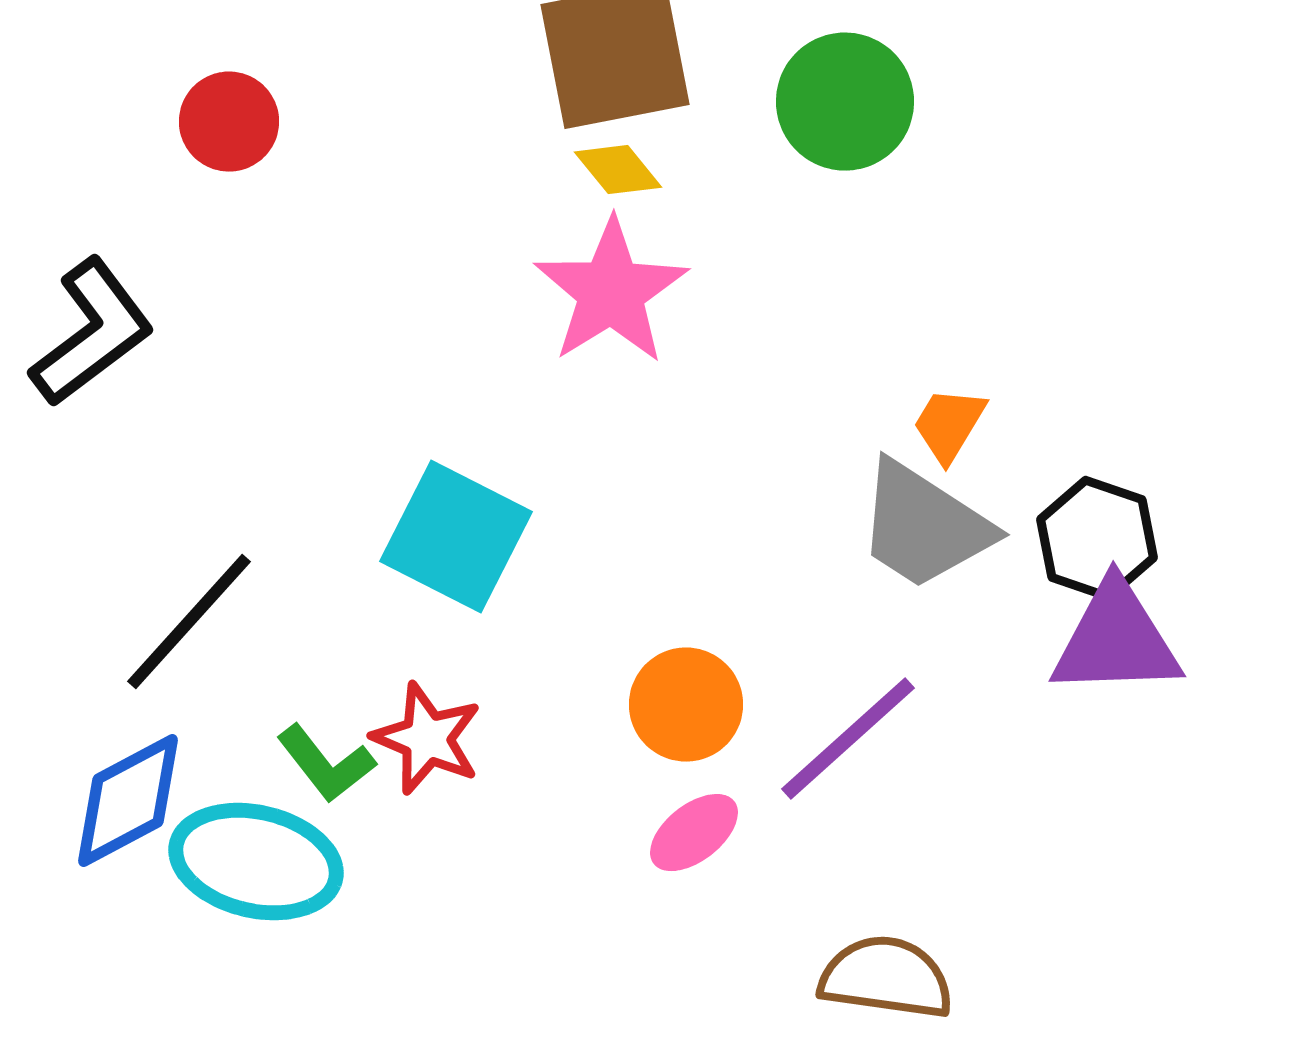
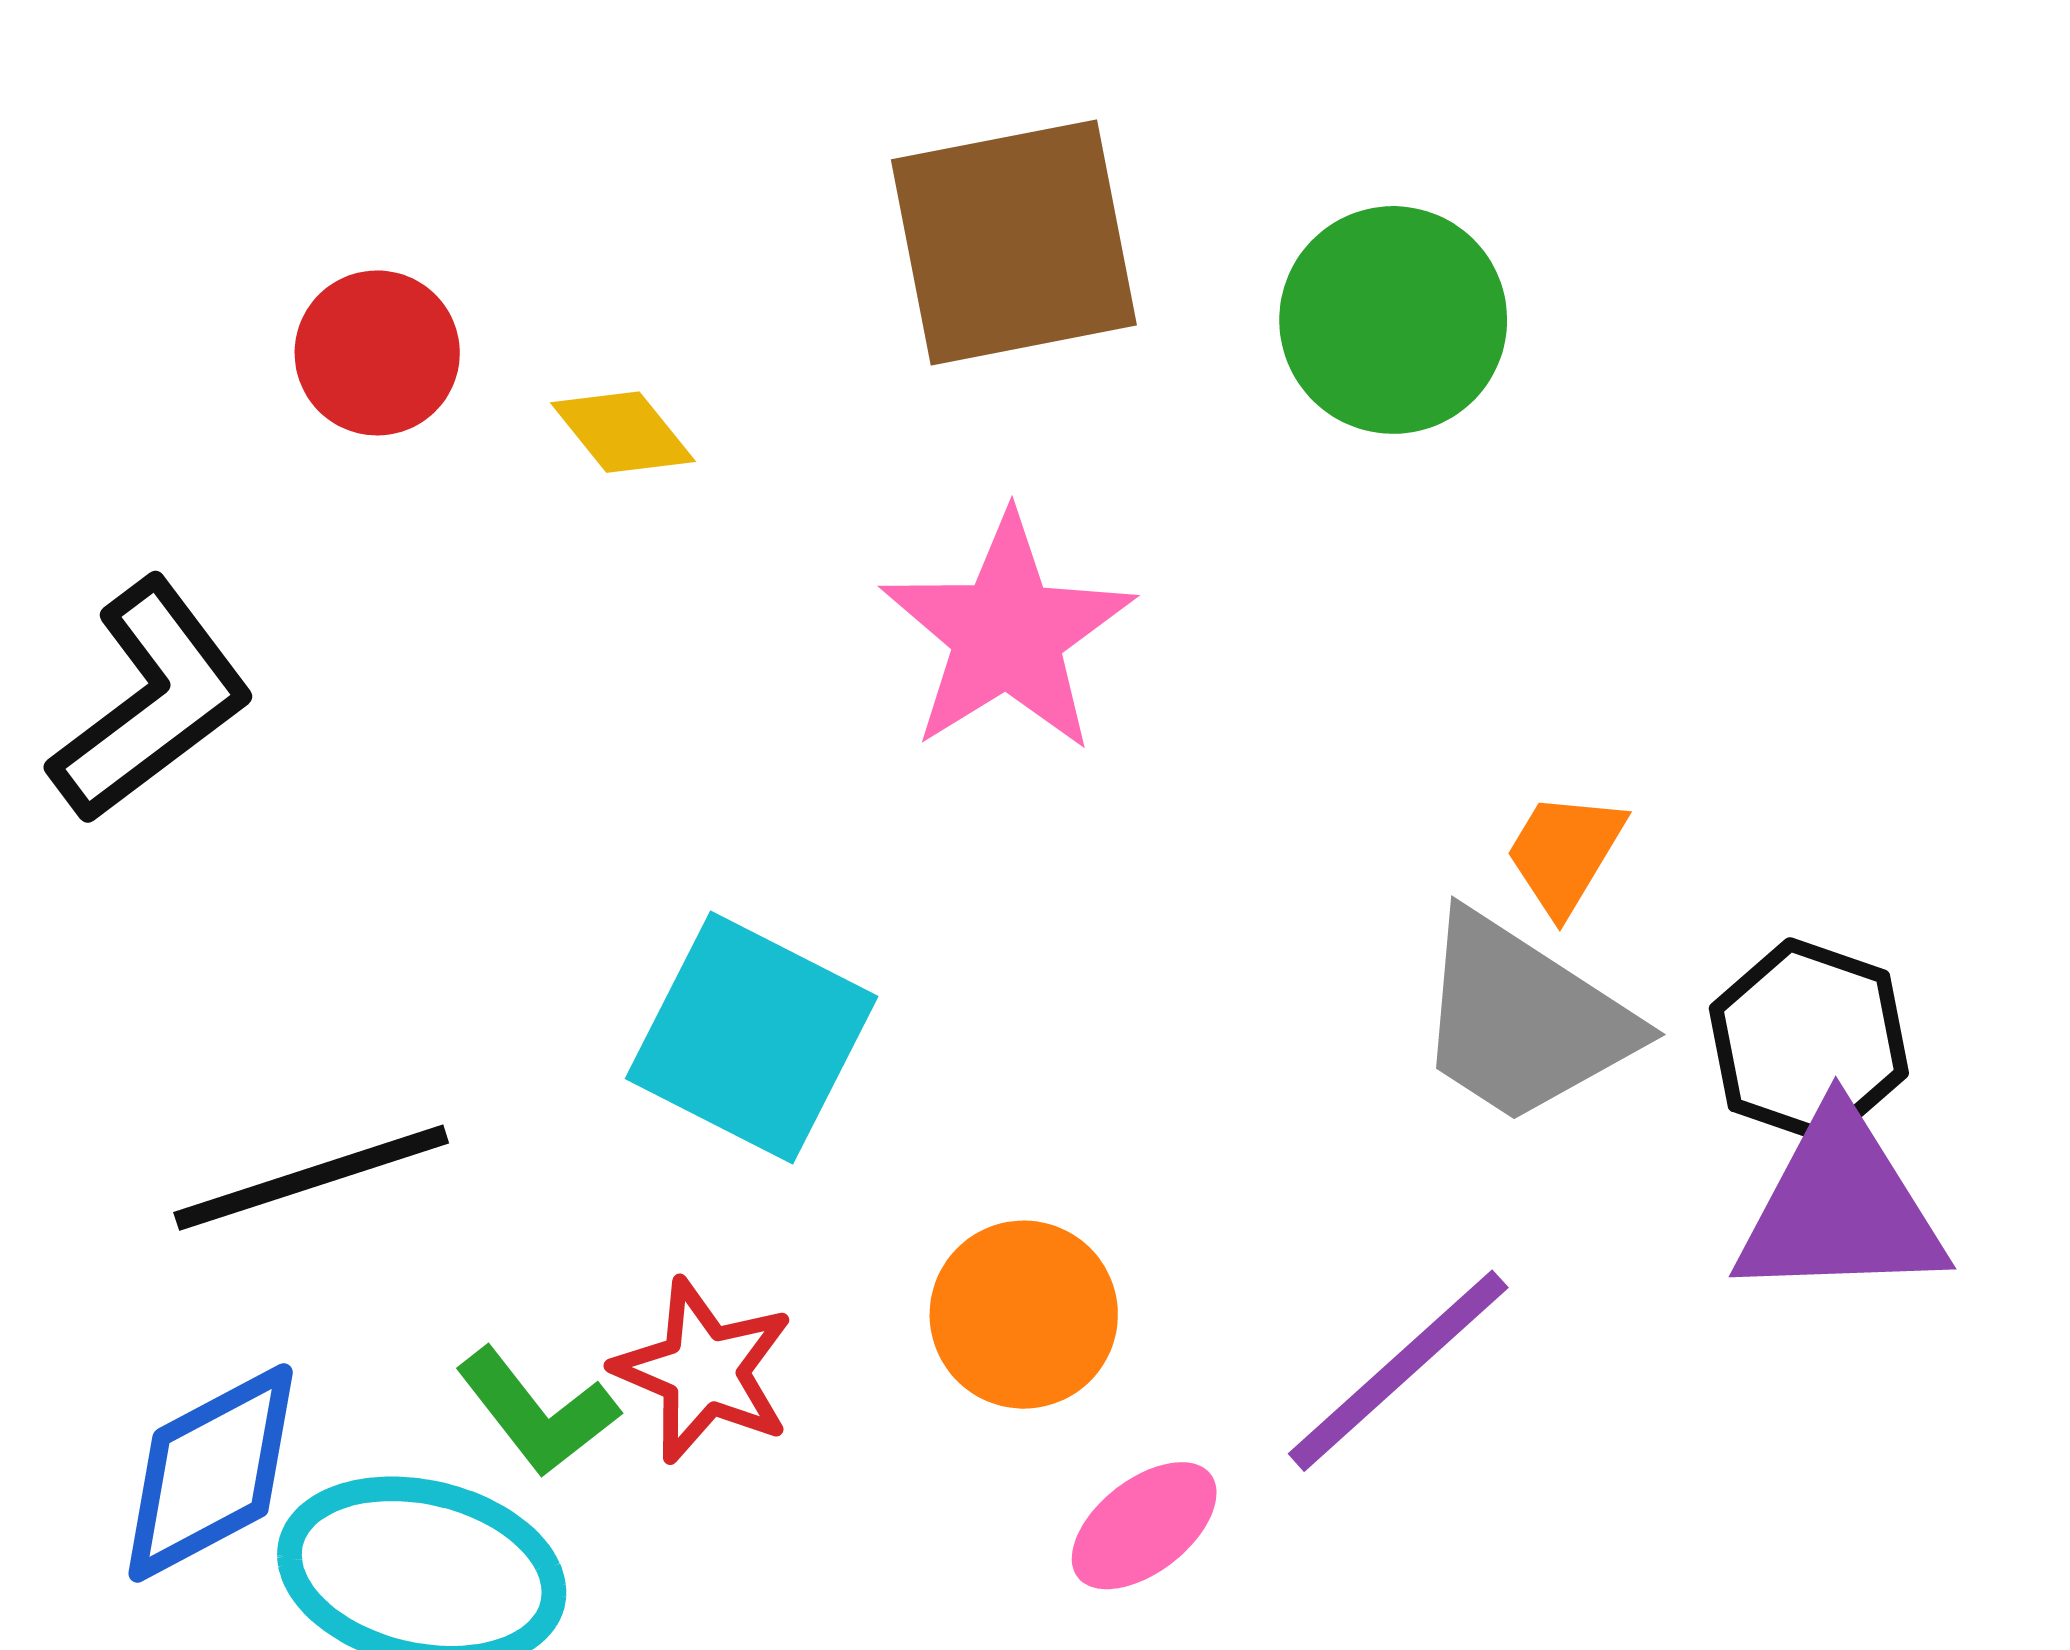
yellow diamond: (618, 170) -> (623, 432), moved
black line: (189, 622) -> (311, 1178), turned 30
orange circle: (686, 705) -> (1024, 1315), moved

